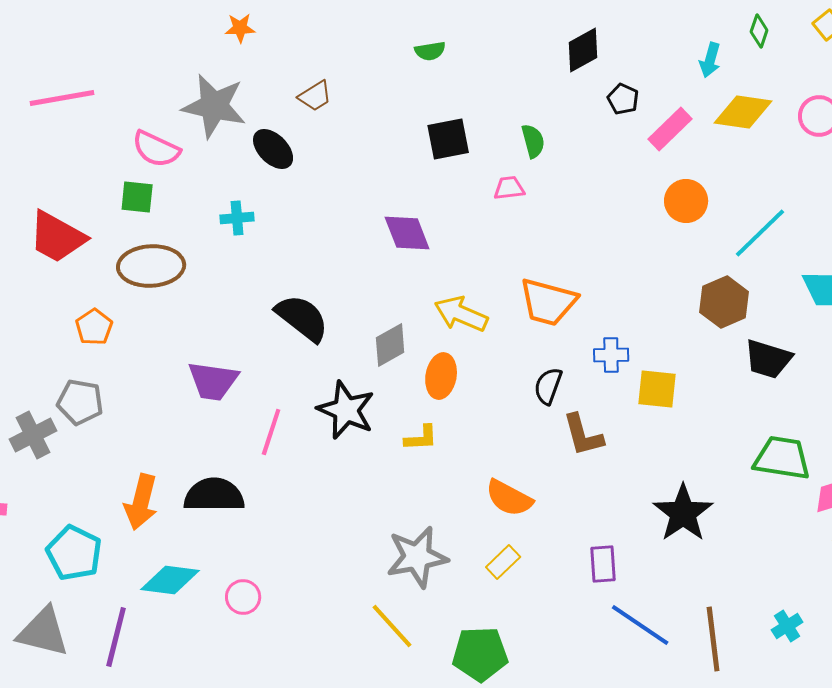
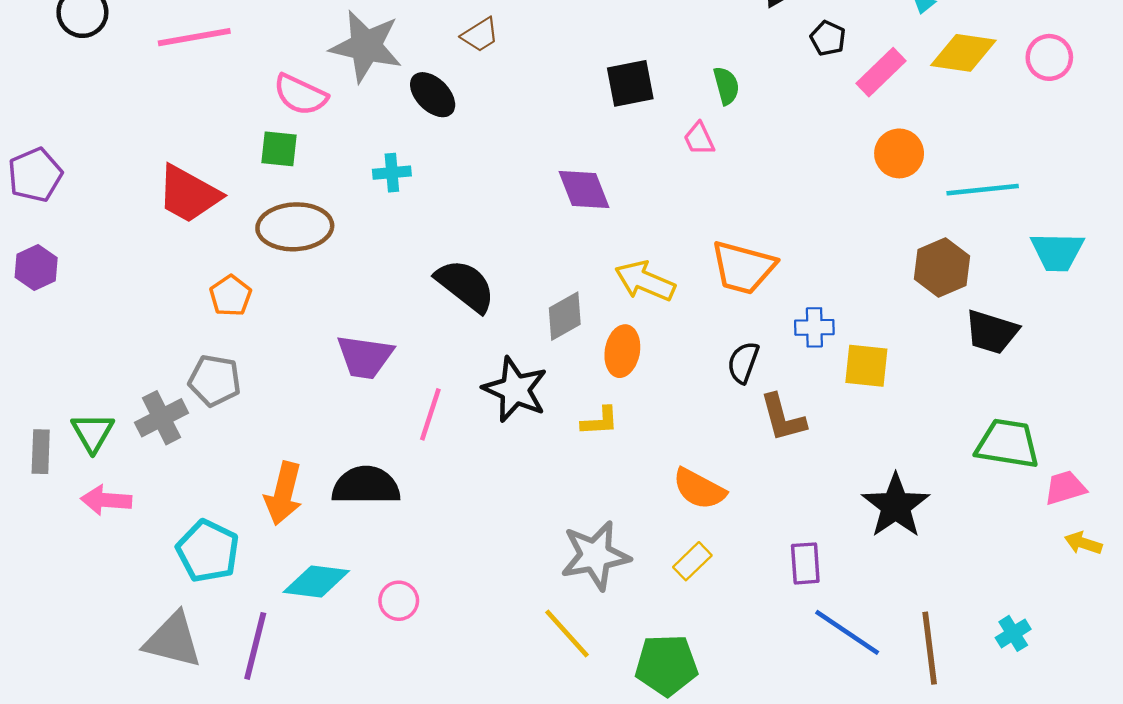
pink trapezoid: (509, 188) -> (699, 139), turned -108
cyan line: (760, 233) -> (983, 190), turned 38

